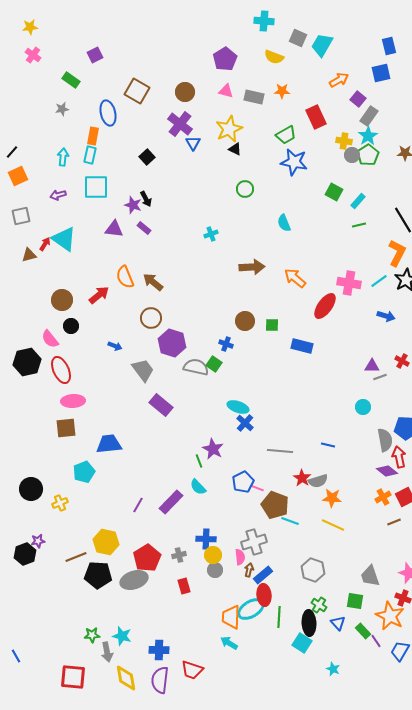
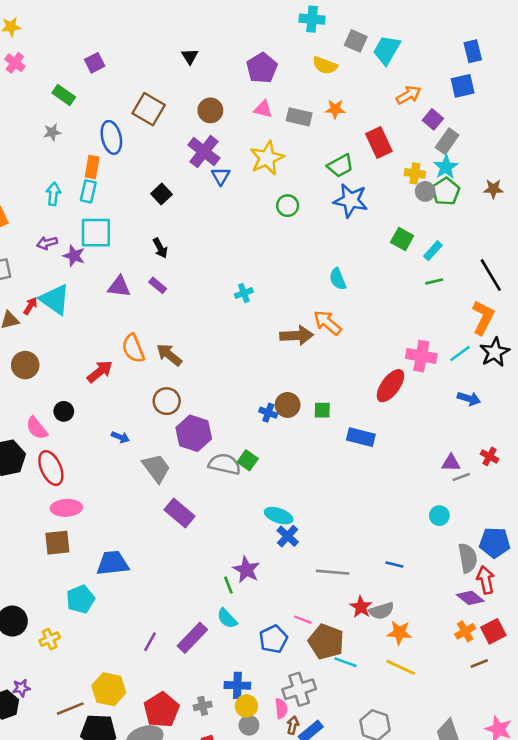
black triangle: (235, 149) -> (190, 56), moved, turned 32
green circle: (245, 189) -> (288, 206), moved
purple star: (133, 205) -> (74, 256), moved
orange arrow: (295, 278) -> (327, 323), moved
brown circle: (62, 300) -> (25, 365), moved
blue cross: (226, 344) -> (268, 413), moved
blue pentagon: (243, 482) -> (273, 639), moved

